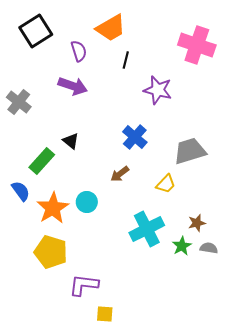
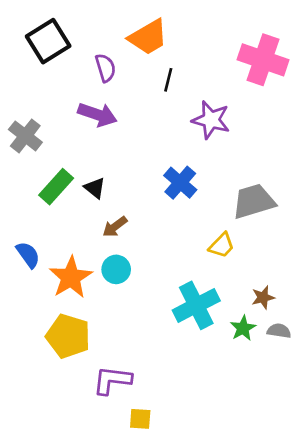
green rectangle: (42, 161) -> (56, 187), moved
brown arrow: (120, 174) -> (115, 227), moved

